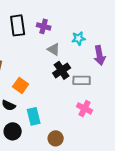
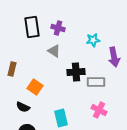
gray triangle: (54, 49) -> (54, 51), moved
black cross: (62, 70) -> (76, 72), turned 30
cyan rectangle: (34, 116) -> (61, 118), moved

